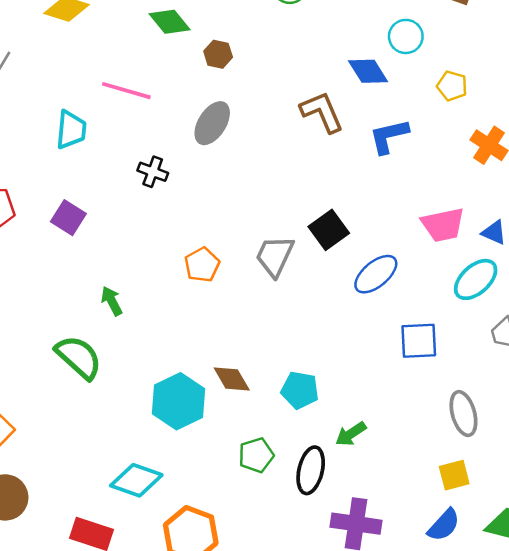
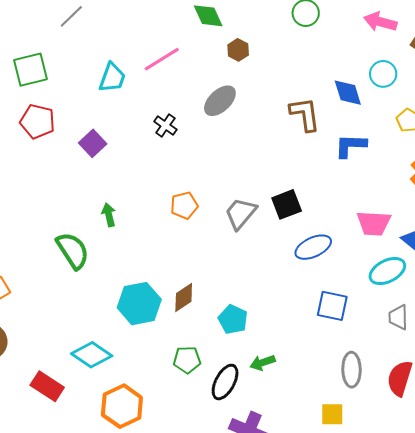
pink line: (126, 91) -> (162, 59), turned -63
brown diamond: (232, 379) -> (184, 297), turned 72

